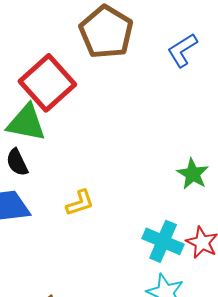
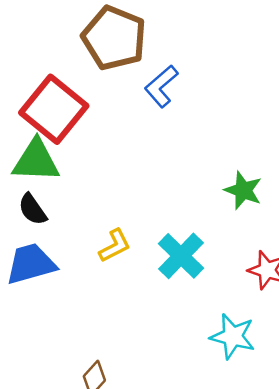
blue L-shape: (182, 50) -> (161, 86), moved
cyan cross: (163, 241) -> (181, 256), moved, turned 30

